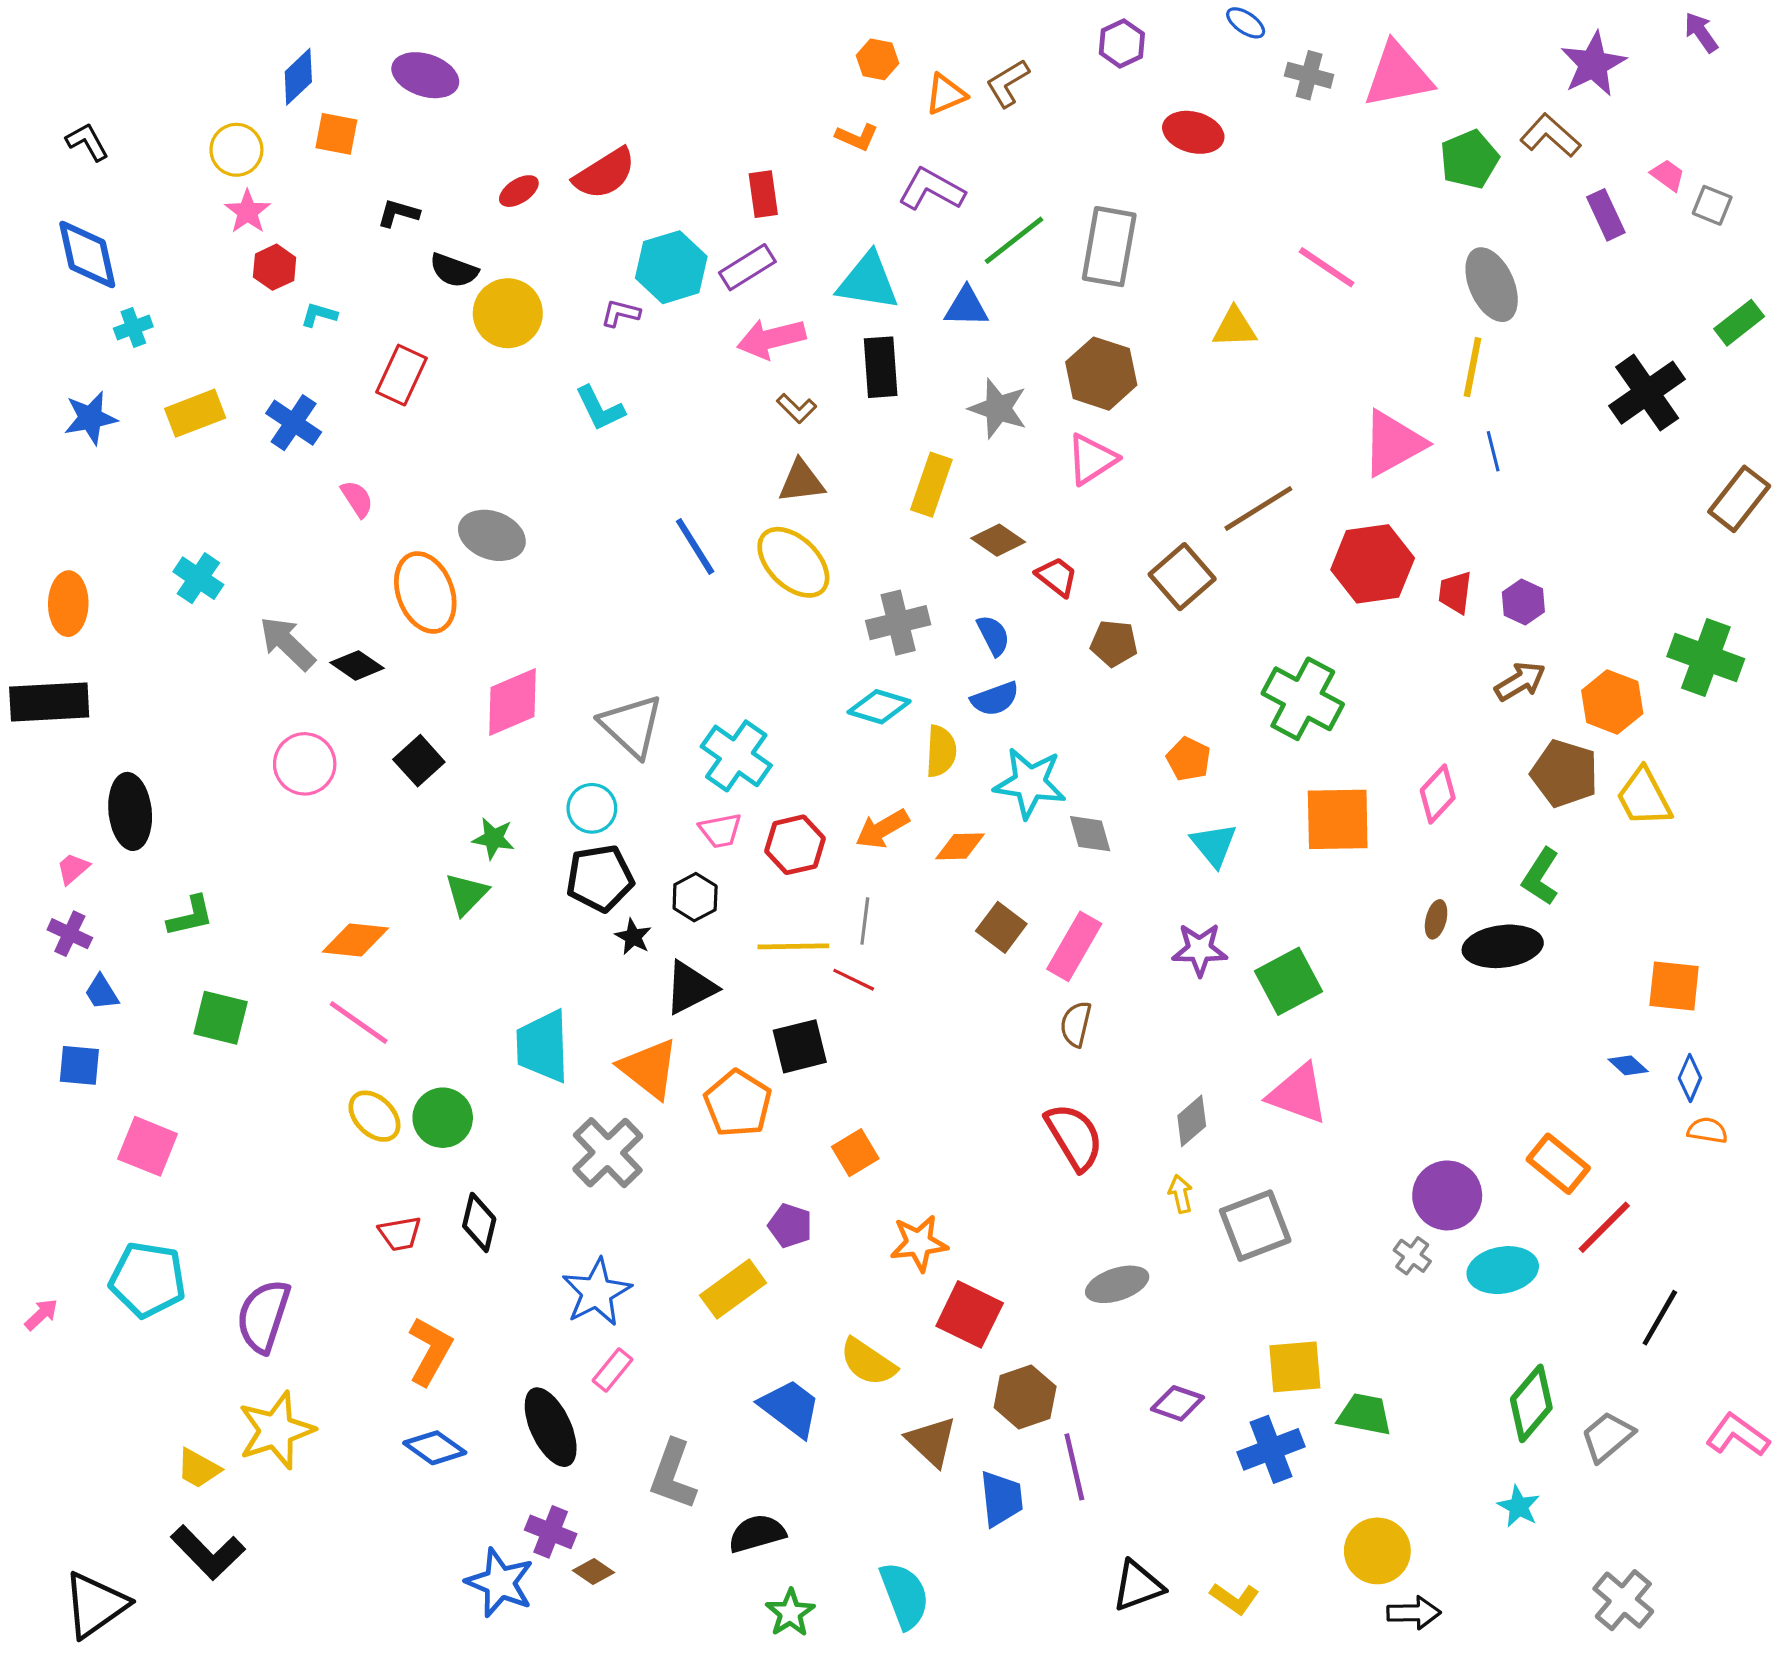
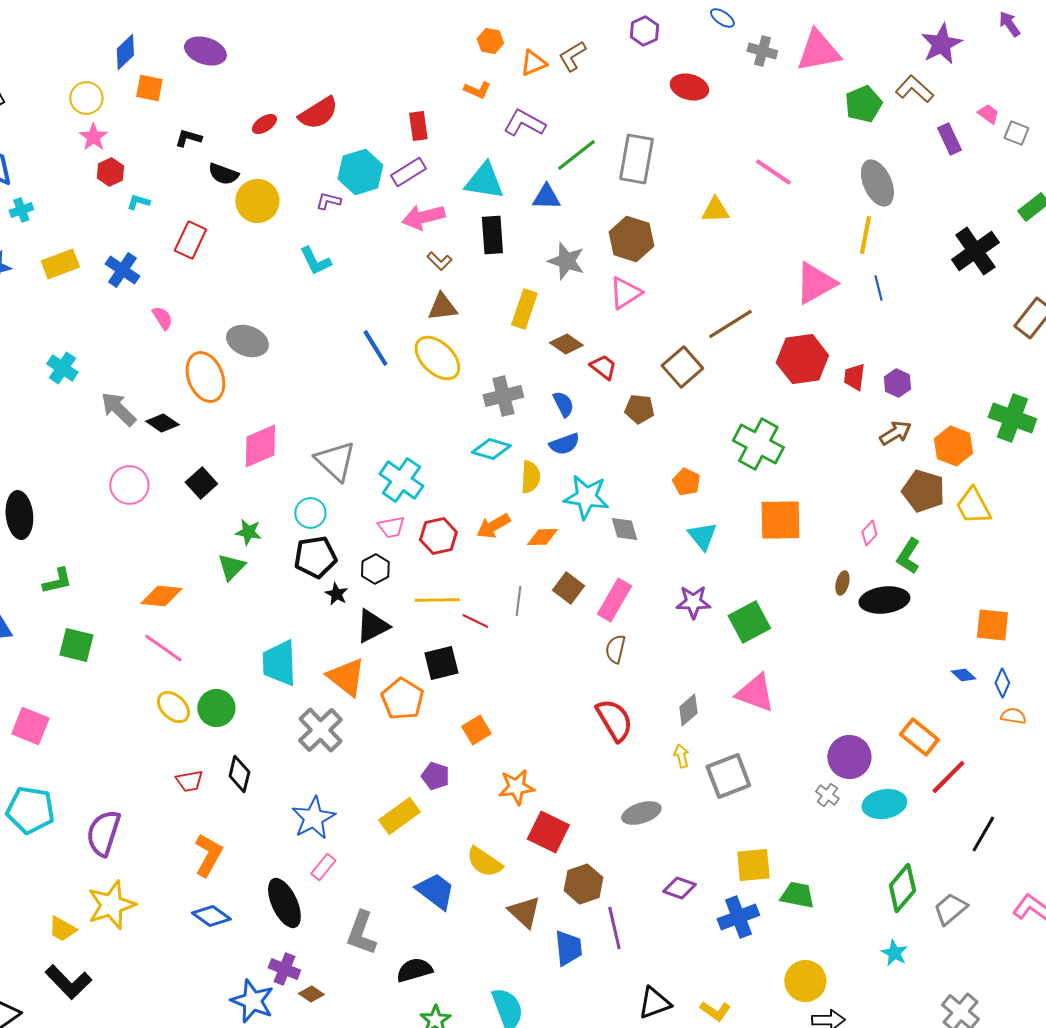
pink diamond: (1438, 794) -> (869, 533), moved, size x0.7
gray line: (865, 921) -> (518, 601), moved

